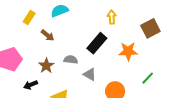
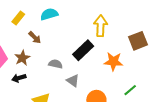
yellow arrow: (112, 17) -> (101, 26), size x1.5
brown star: (46, 66) -> (22, 58), moved
black arrow: (31, 85) -> (19, 78), moved

